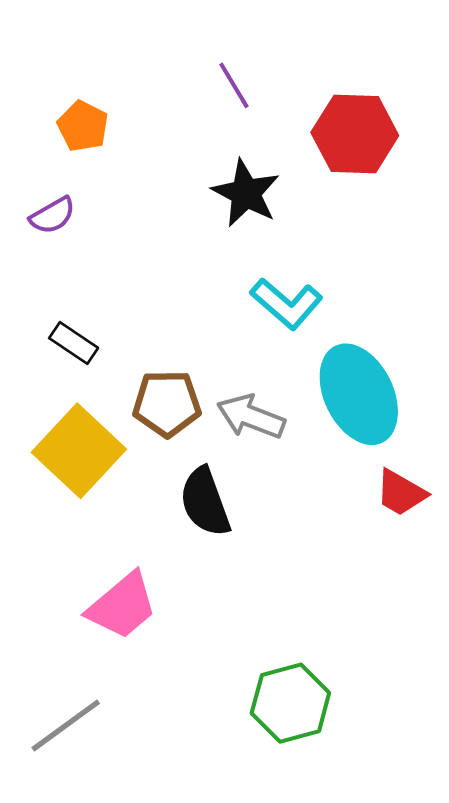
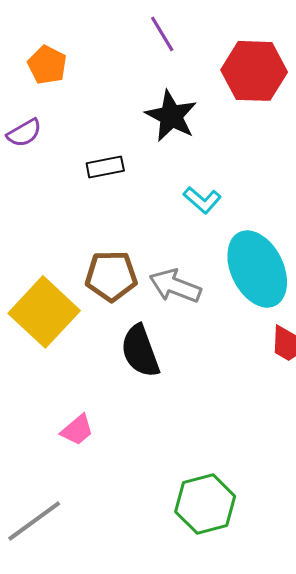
cyan L-shape: (286, 304) -> (202, 200), size x0.7
black rectangle: (74, 343) -> (105, 167), moved, turned -45
pink trapezoid: (122, 606) -> (77, 430), size x0.6

